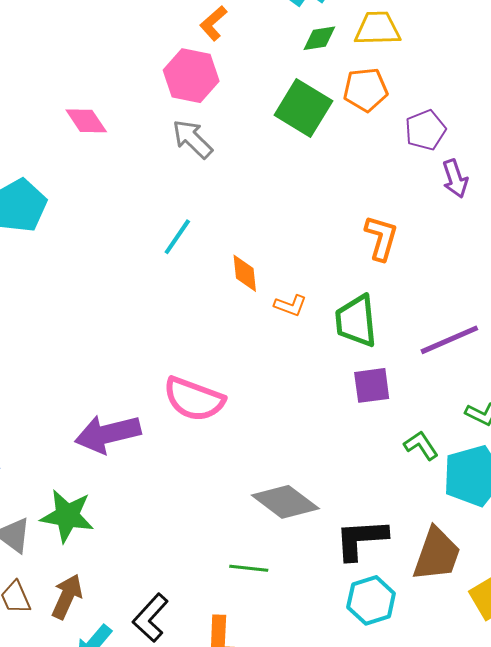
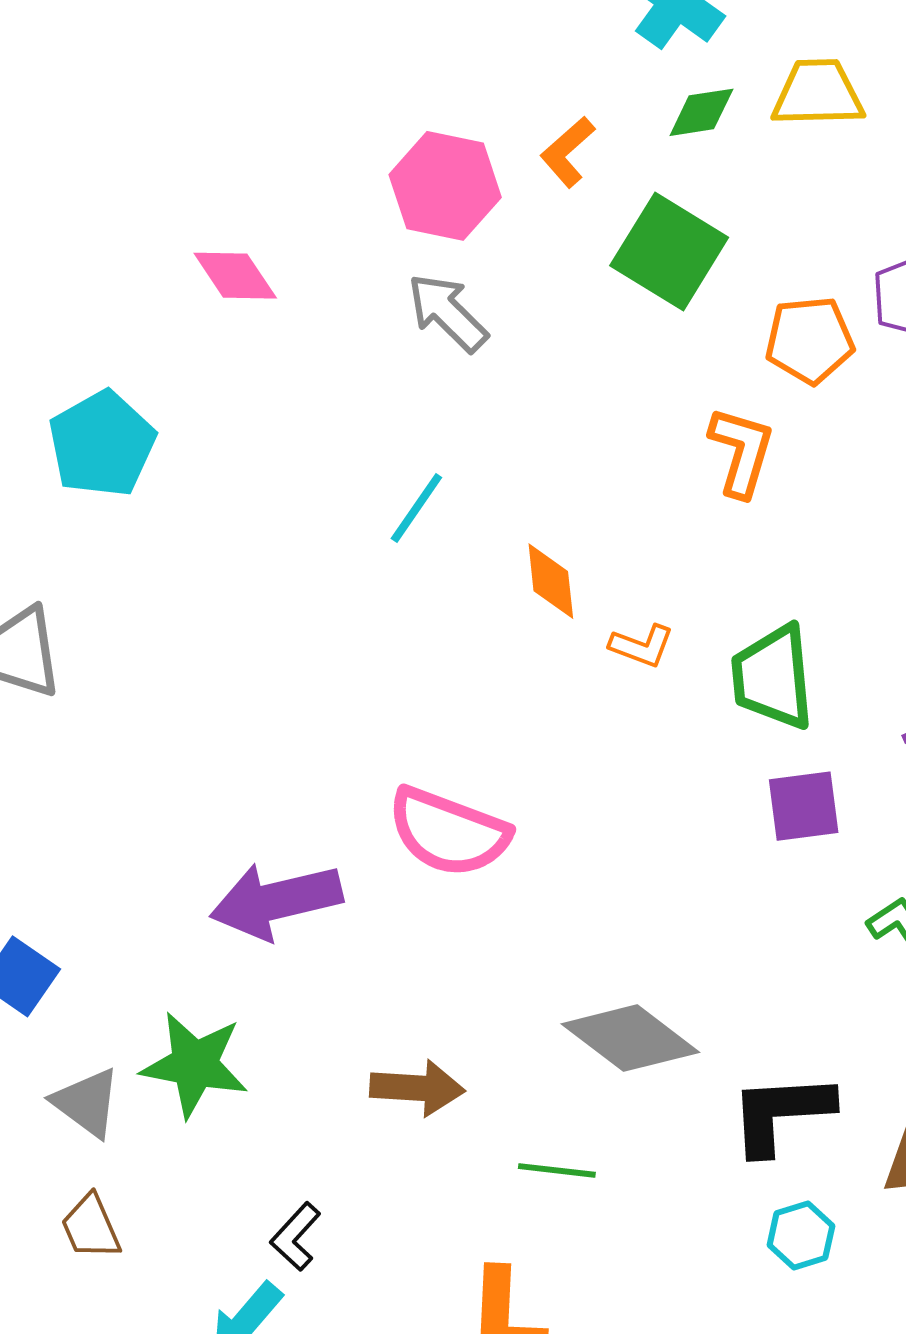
orange L-shape: (213, 23) -> (568, 152), moved
orange pentagon: (366, 90) -> (810, 340), moved
orange L-shape: (381, 238) -> (741, 452), moved
brown arrow: (67, 597) -> (417, 1088), moved, turned 69
cyan hexagon: (371, 600) -> (801, 1235), size x0.7
black L-shape: (150, 618) -> (296, 1237), moved, size x0.7

